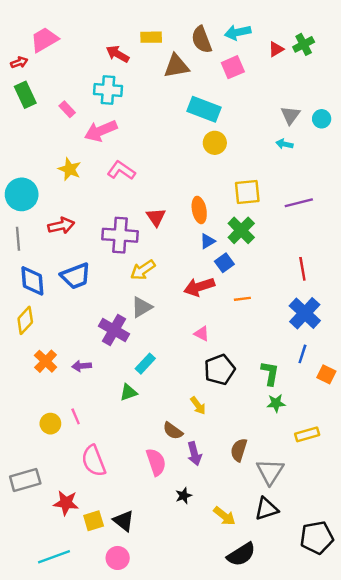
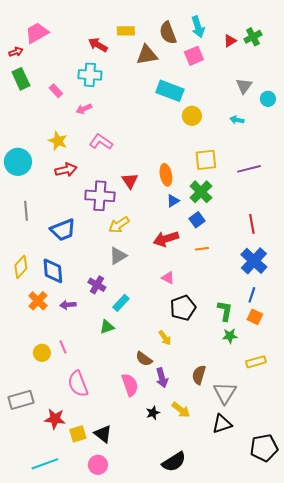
cyan arrow: (238, 32) -> (198, 27), turned -95
gray triangle: (290, 115) -> (244, 86), moved
pink arrow: (101, 131) -> (84, 109), size x0.6
yellow circle: (215, 143) -> (192, 116), moved
red arrow: (61, 226) -> (66, 170), moved
gray line: (18, 239) -> (26, 211), moved
blue square: (224, 263) -> (197, 220), moved
blue diamond: (32, 281) -> (53, 271), moved
purple cross: (114, 330) -> (97, 285), moved, size x0.7
orange square: (326, 374) -> (255, 317), moved
yellow arrow: (224, 516) -> (181, 410), moved
black semicircle: (241, 554) -> (174, 462), moved

